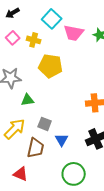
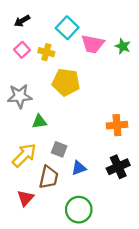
blue triangle: (62, 140) -> (79, 168), turned 40
red triangle: (21, 174) -> (25, 198), moved, turned 49
green circle: (74, 174) -> (79, 210), moved

